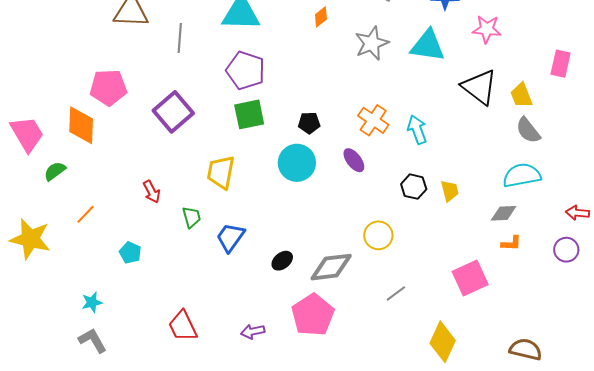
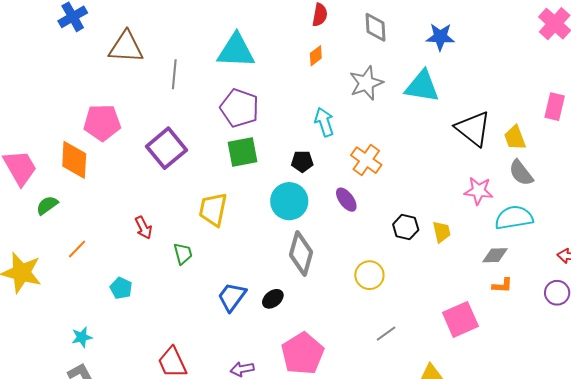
pink star: (487, 29) -> (479, 191), moved
cyan arrow: (417, 130) -> (324, 122), moved
blue trapezoid: (230, 237) -> (232, 297), moved
gray diamond: (331, 267) -> (301, 253), moved, turned -69

